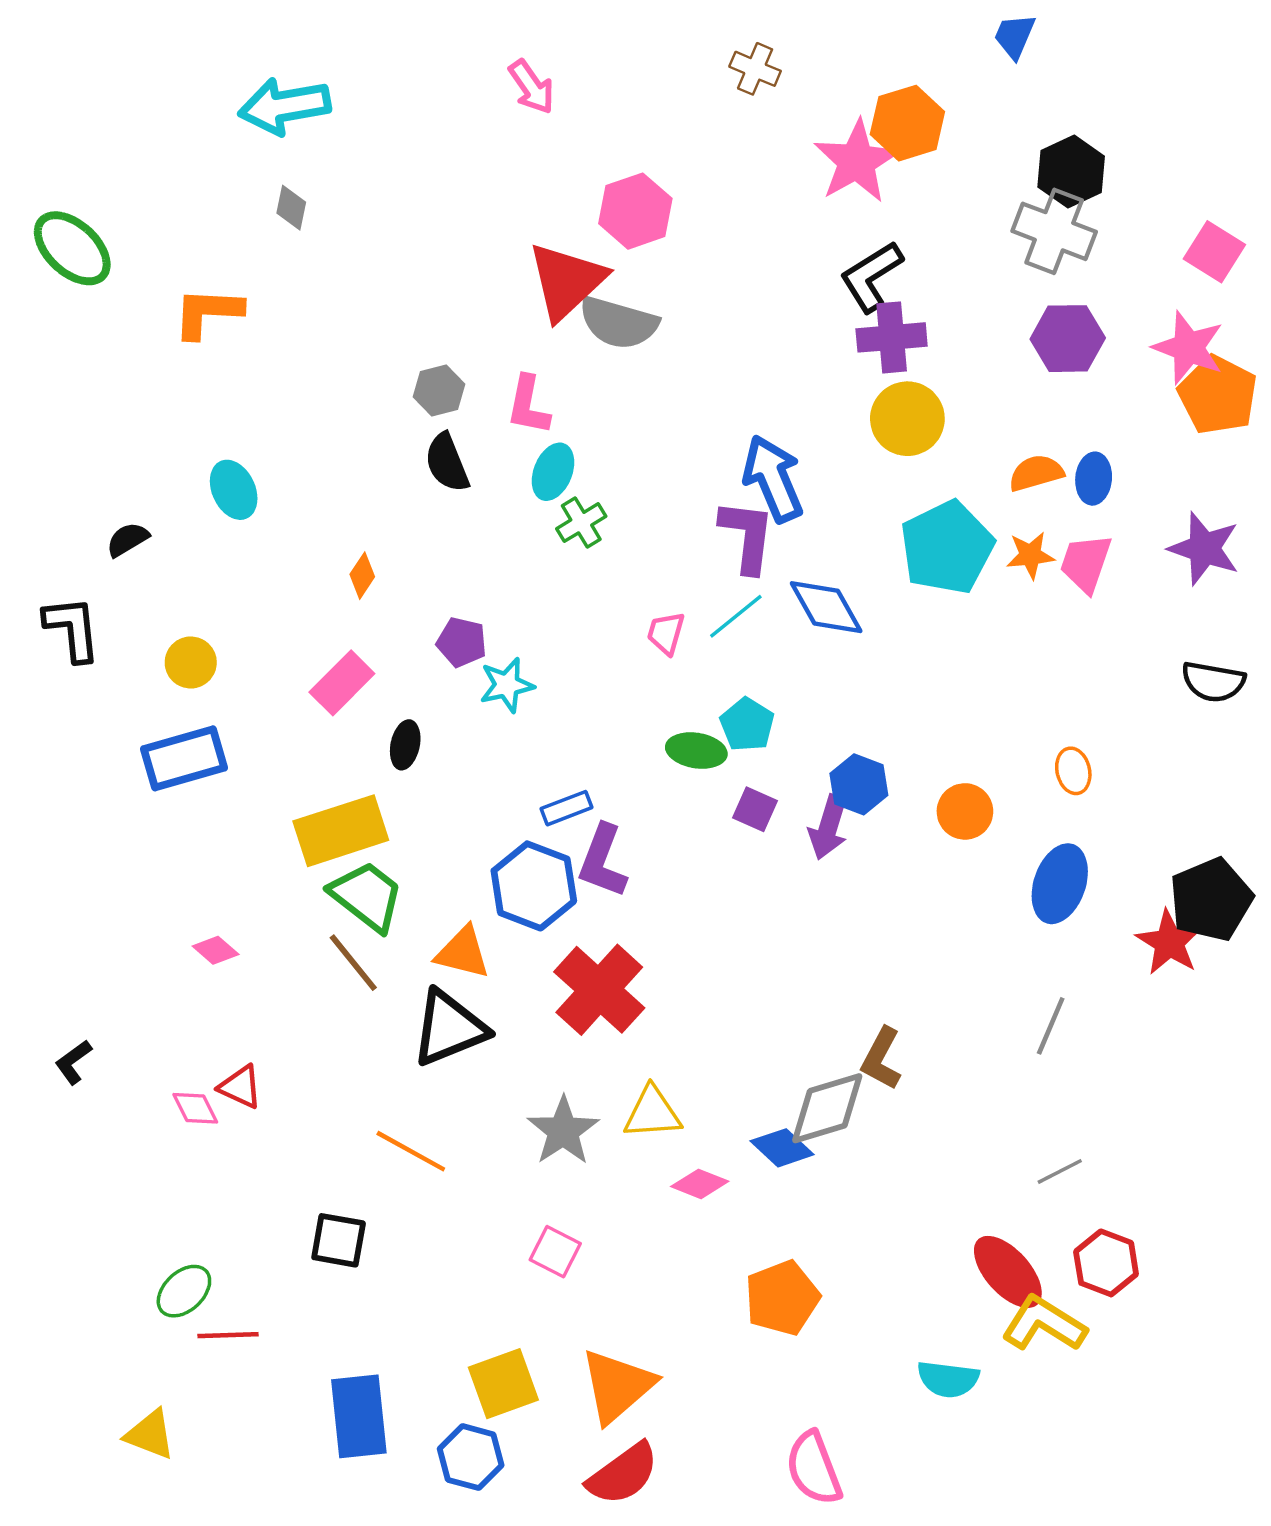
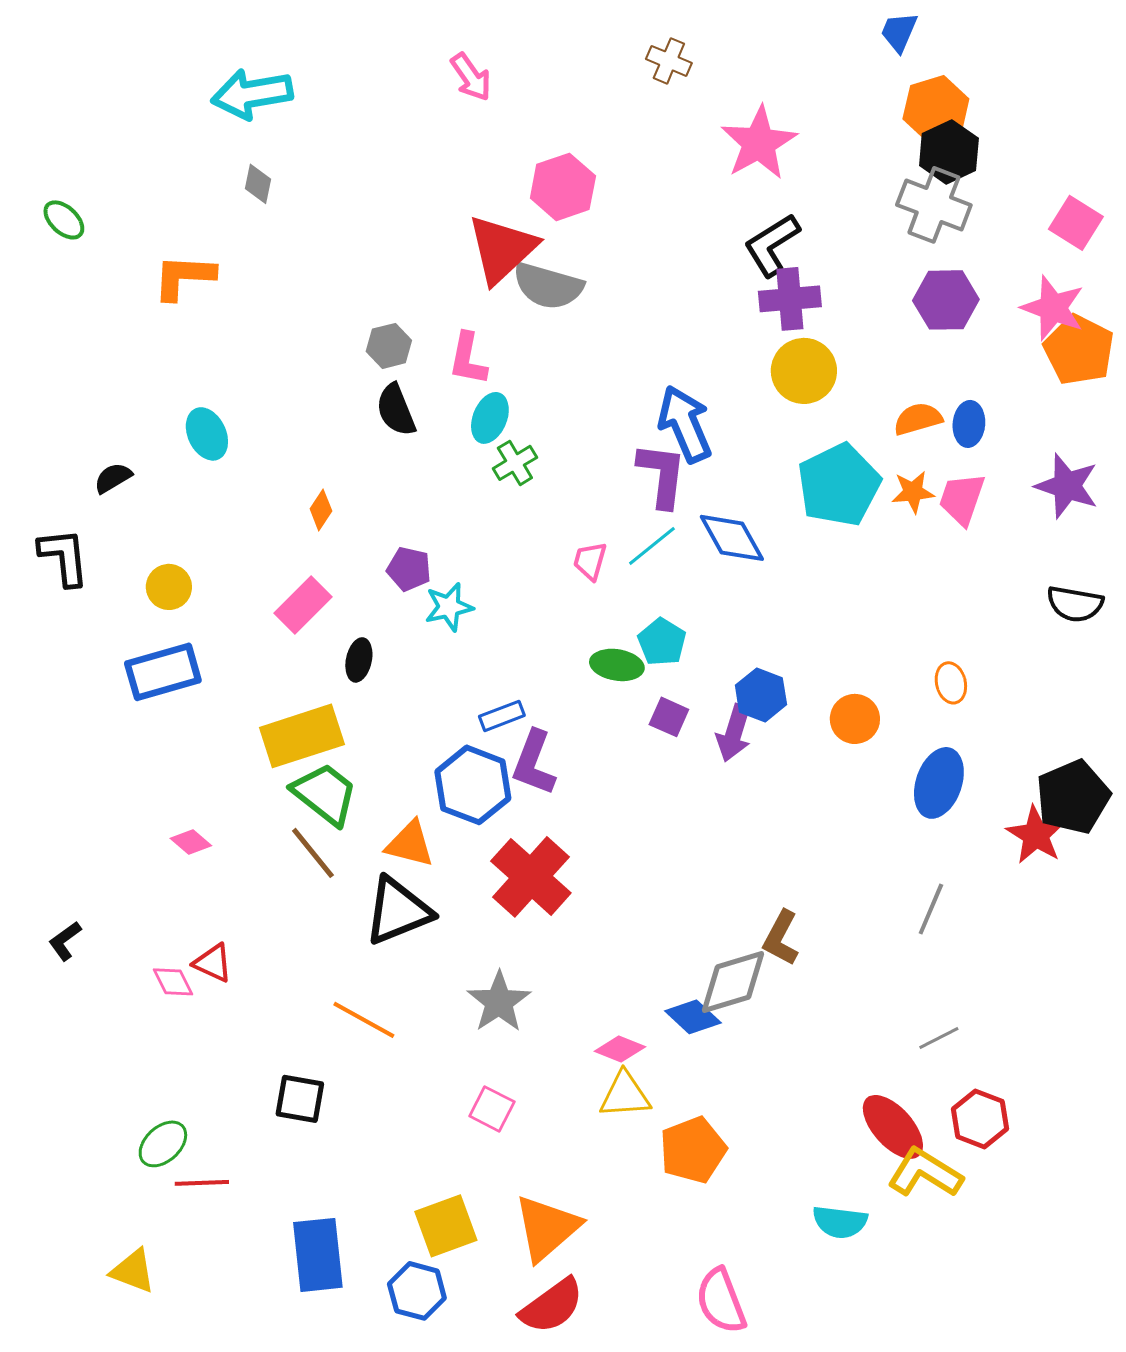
orange hexagon: (907, 123) -> (936, 109), moved
green ellipse: (72, 248) -> (64, 220), size x0.6
yellow triangle: (652, 1113) -> (625, 1095), moved

